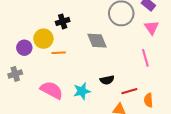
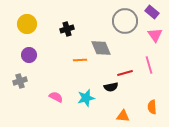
yellow circle: (43, 39) -> (27, 24), moved
orange line: (59, 53) -> (80, 60), moved
pink semicircle: (52, 90) -> (56, 97), size x0.6
red line: (129, 91) -> (125, 73), moved

